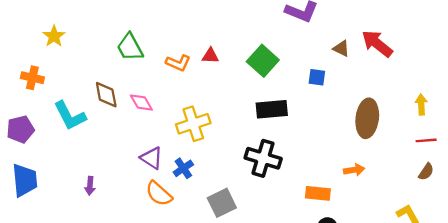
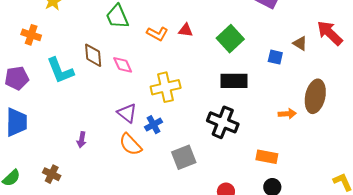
brown triangle: (341, 48) -> (300, 43), moved
orange arrow: (354, 170) -> (287, 114), moved
purple arrow: (90, 186) -> (82, 140), moved

